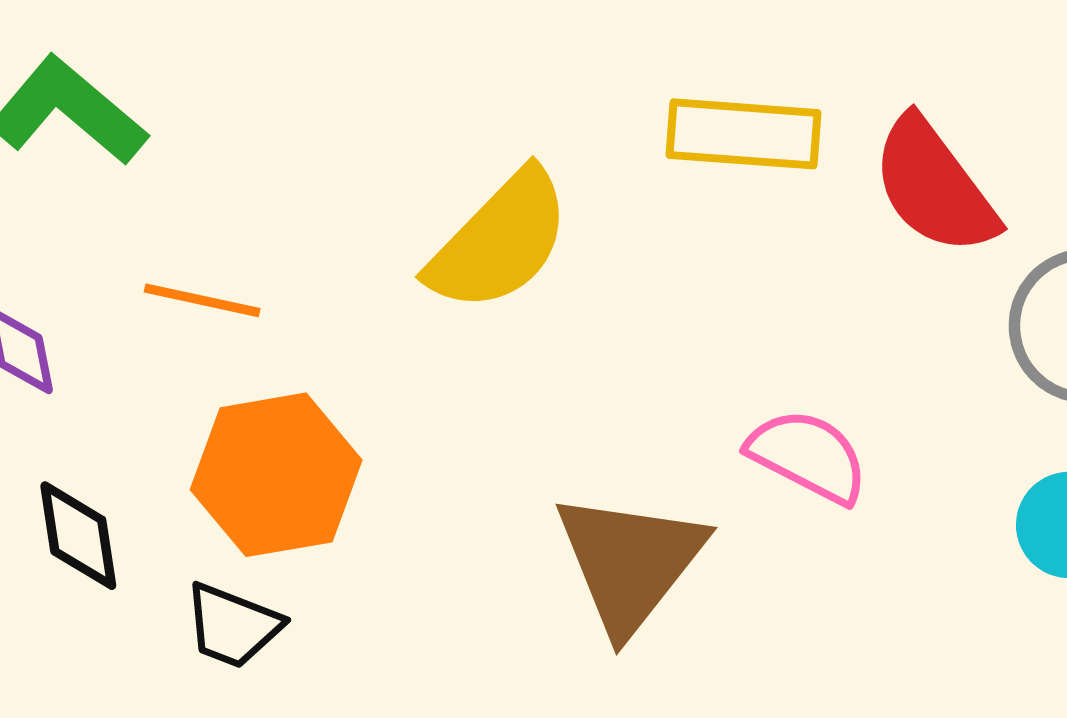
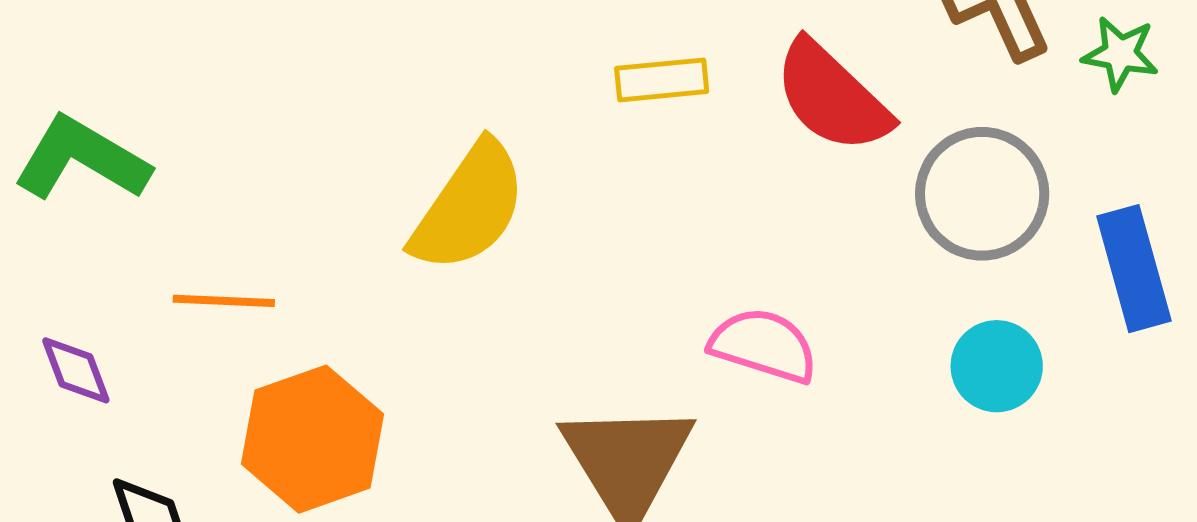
yellow rectangle: (744, 134) -> (662, 80), size x0.7

